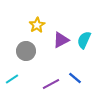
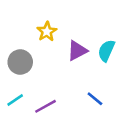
gray circle: (26, 51) -> (20, 62), moved
purple line: (51, 84) -> (46, 106), moved

